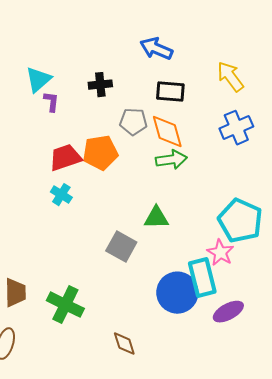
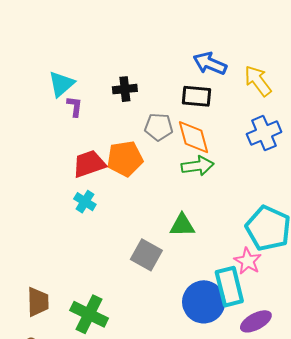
blue arrow: (156, 49) -> (210, 63), moved

